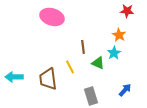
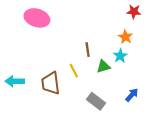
pink ellipse: (52, 17) -> (37, 18), moved
green triangle: (98, 63) -> (103, 66), turned -40
gray rectangle: (91, 96) -> (96, 101), turned -36

